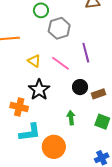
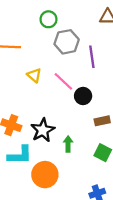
purple line: (86, 53) -> (92, 57), moved
black circle: (80, 87) -> (83, 96), moved
black star: (39, 90) -> (43, 130), moved

